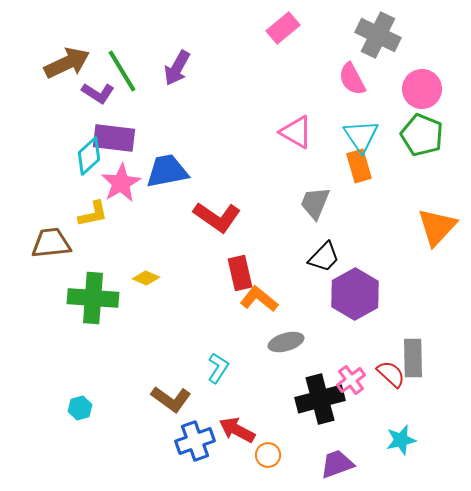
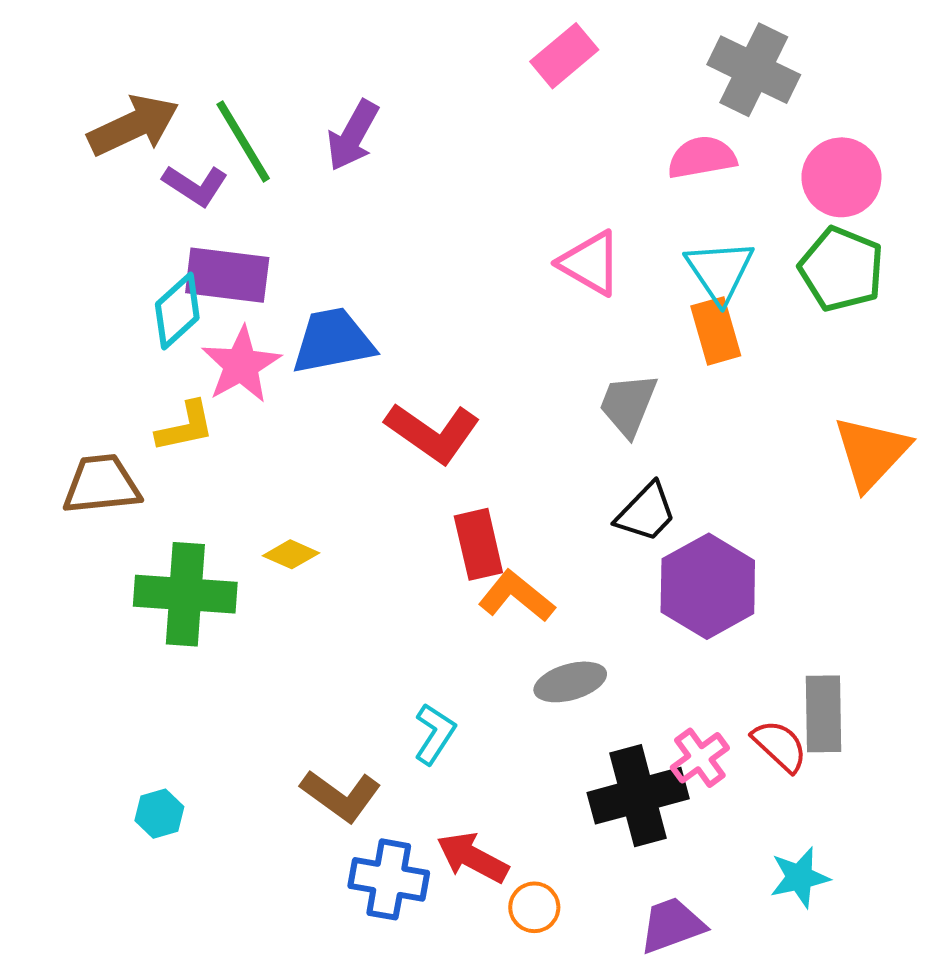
pink semicircle: (352, 79) -> (702, 157), turned 108
blue cross: (195, 441) -> (389, 879), turned 30

